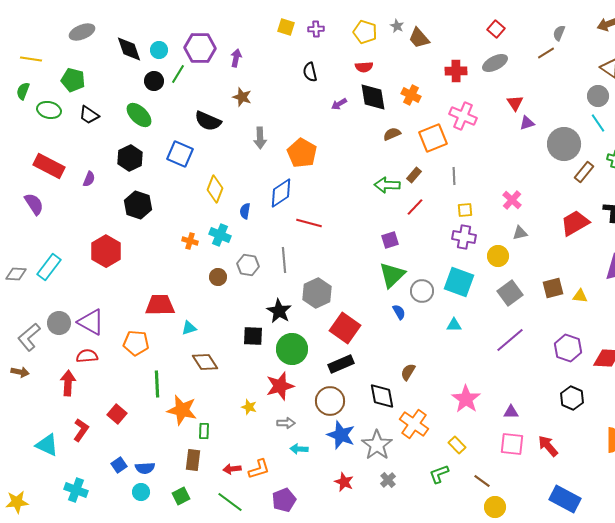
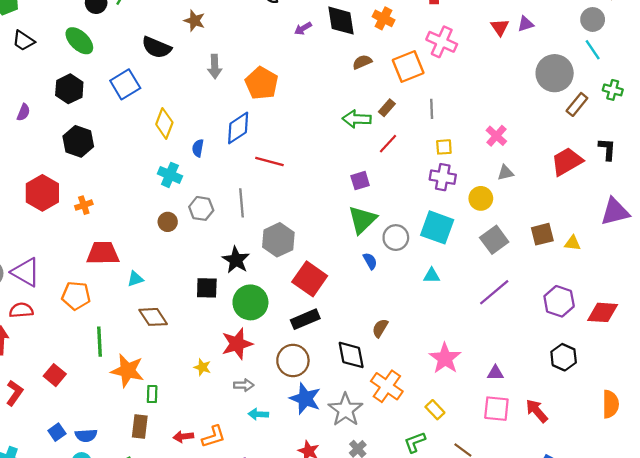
purple triangle: (527, 123) -> (526, 24), moved
blue square: (180, 154) -> (125, 84), turned 36
orange cross: (190, 241) -> (84, 205), moved, turned -35

